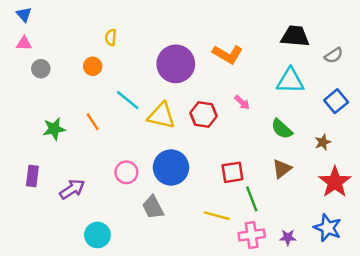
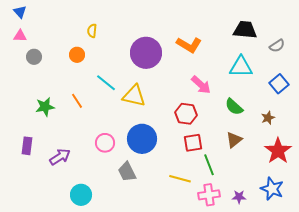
pink arrow: (242, 102) -> (201, 85), size x1.5
red hexagon: (203, 114) -> (186, 114), moved

